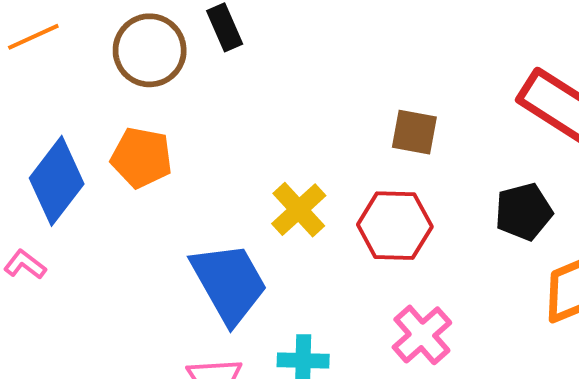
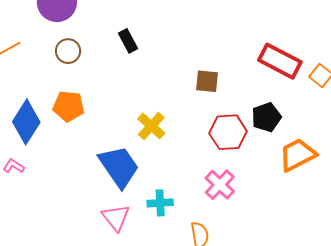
black rectangle: (225, 27) -> (128, 41), moved
brown circle: (150, 50) -> (68, 51), size x0.7
red hexagon: (395, 226) -> (228, 132), moved

